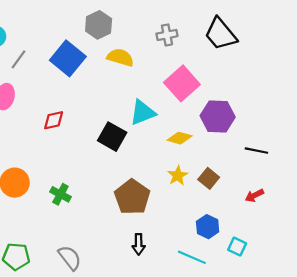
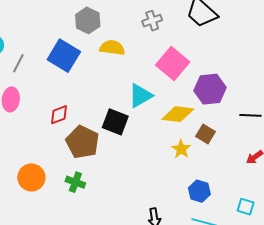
yellow diamond: (180, 138) -> (178, 114), size x1.4
brown square: (209, 178) -> (205, 134), moved
brown pentagon: (132, 197) -> (82, 142), moved
blue hexagon: (208, 227) -> (199, 191), moved

